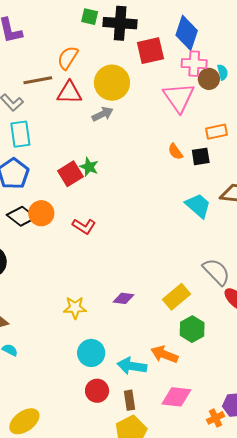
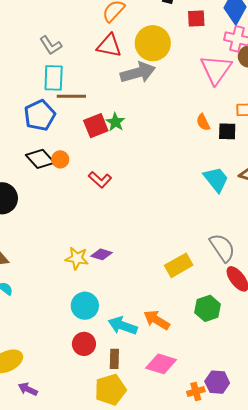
red square: (150, 51) -> (196, 19), size x0.7
brown line: (38, 80) -> (71, 96), moved
gray arrow: (103, 114) -> (138, 73), size x1.6
orange circle: (41, 213) -> (60, 159), size x0.7
purple diamond: (124, 298) -> (102, 254), moved
green hexagon: (192, 329) -> (208, 308), moved

